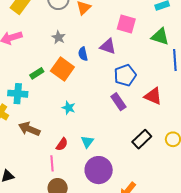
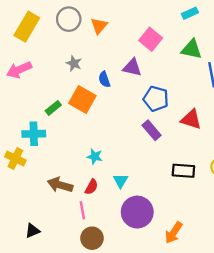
pink square: (126, 24) -> (151, 39), turned 30
blue pentagon: (125, 75) -> (156, 99), turned -30
cyan star: (69, 108) -> (95, 156), moved
brown arrow: (29, 129) -> (60, 185), moved
black rectangle: (142, 139) -> (183, 171), turned 54

